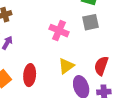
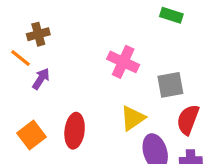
gray square: (90, 22) -> (170, 85), moved

